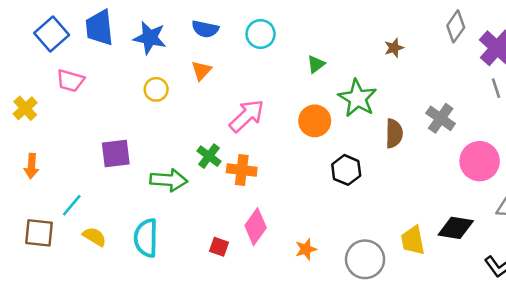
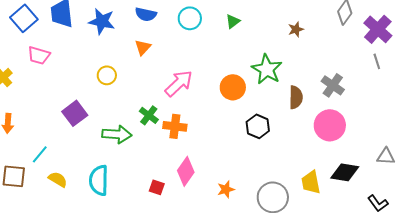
green triangle: (316, 64) -> (233, 21), moved
yellow circle: (156, 89) -> (107, 75), moved
purple square: (116, 154) -> (75, 113), turned -30
pink circle: (480, 161) -> (330, 125), moved

